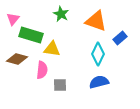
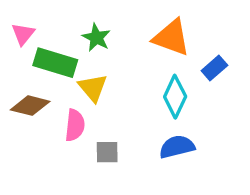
green star: (61, 14) -> (96, 38), moved
yellow triangle: (52, 49) -> (93, 88), turned 42

